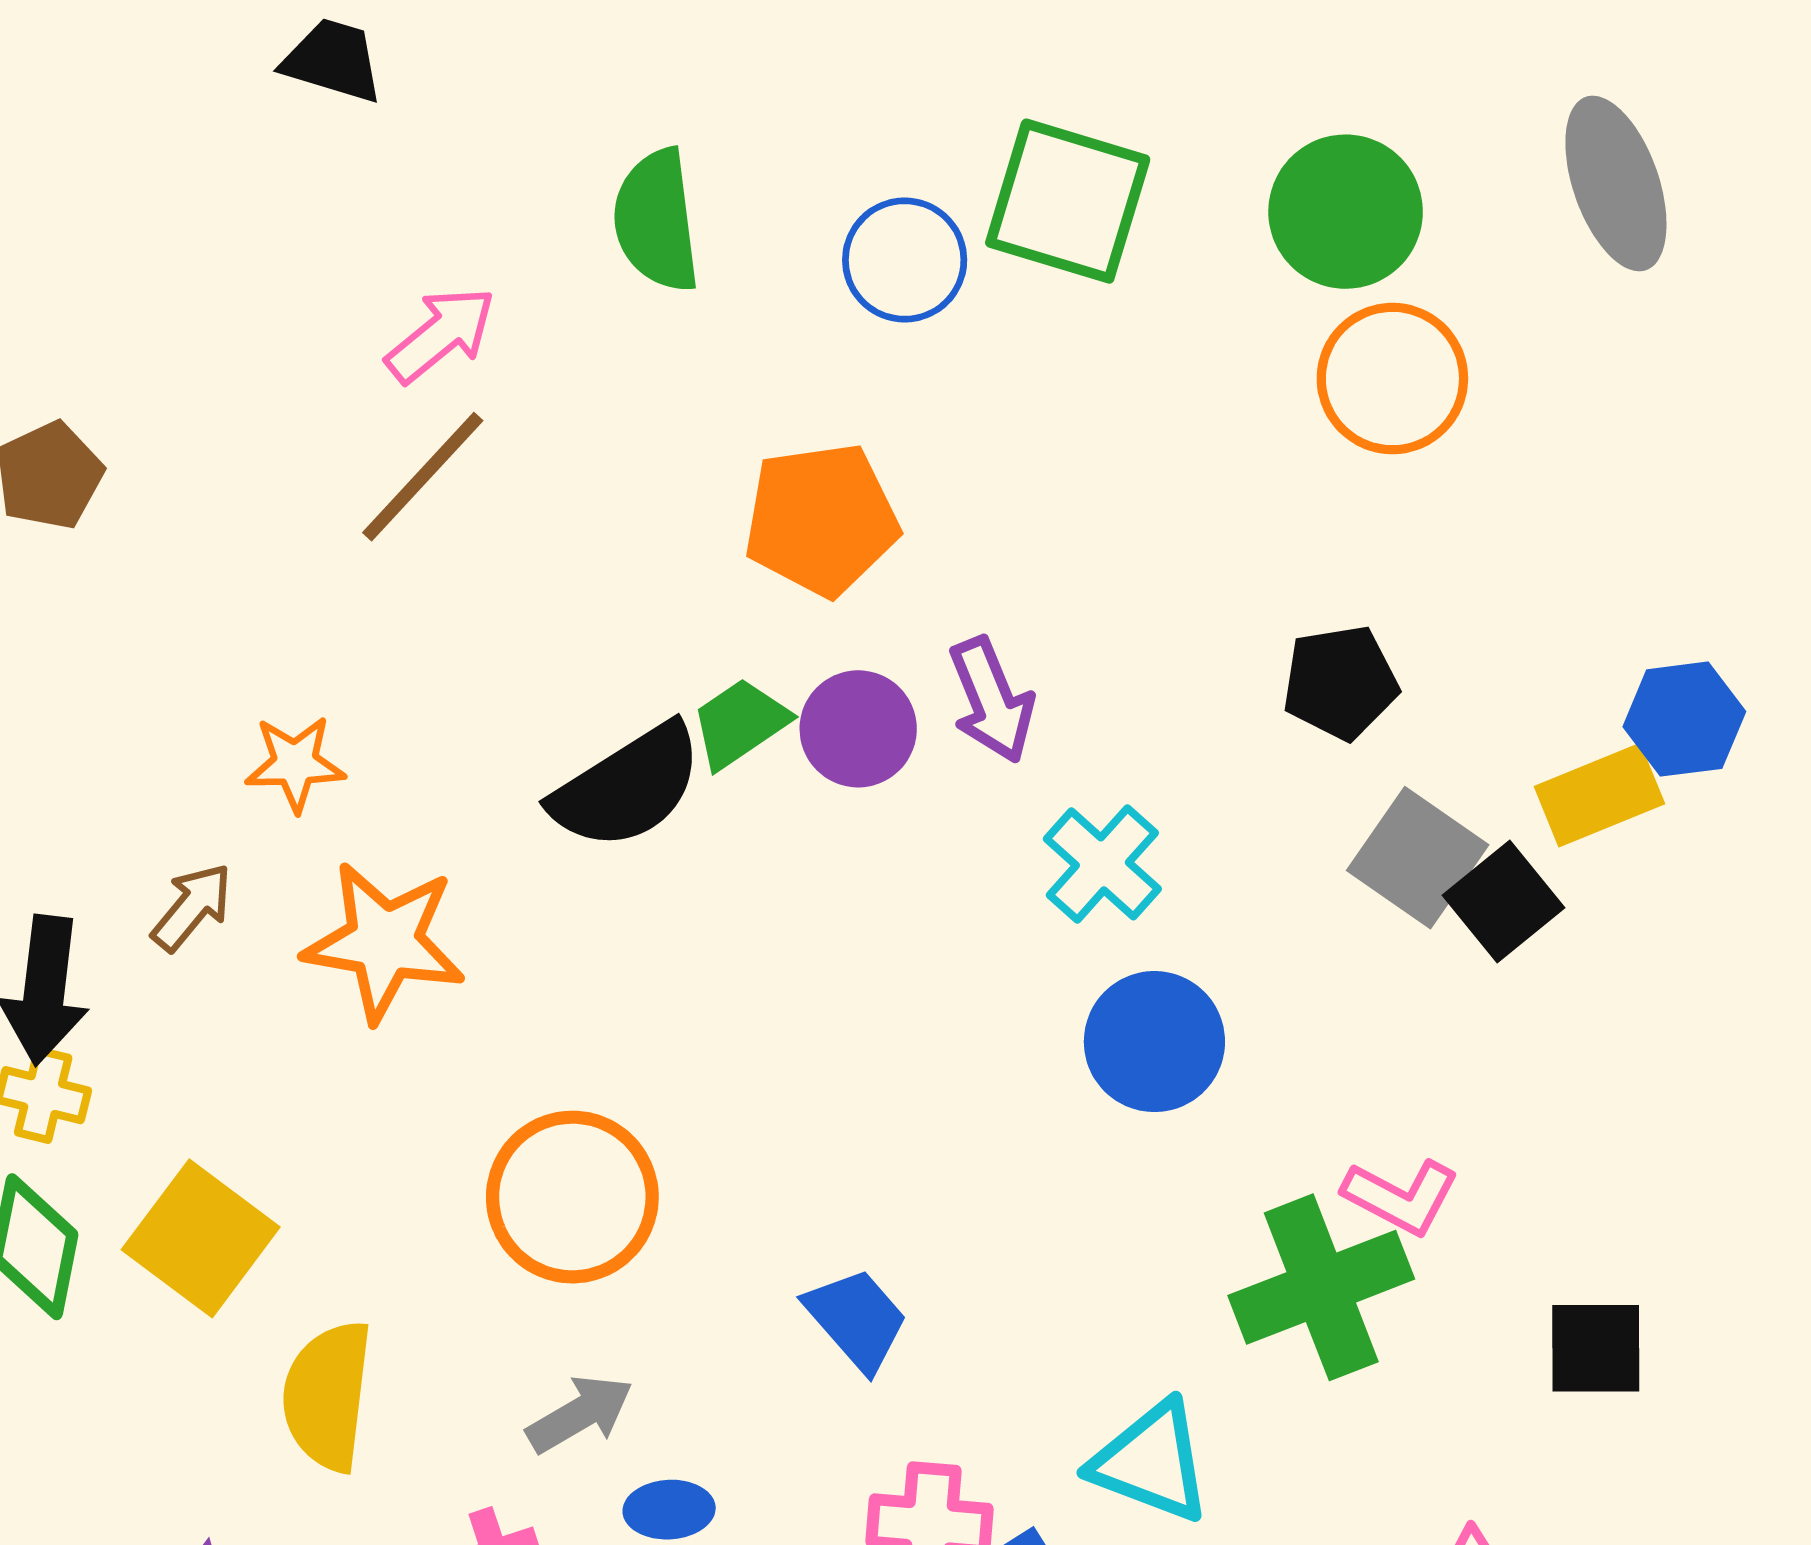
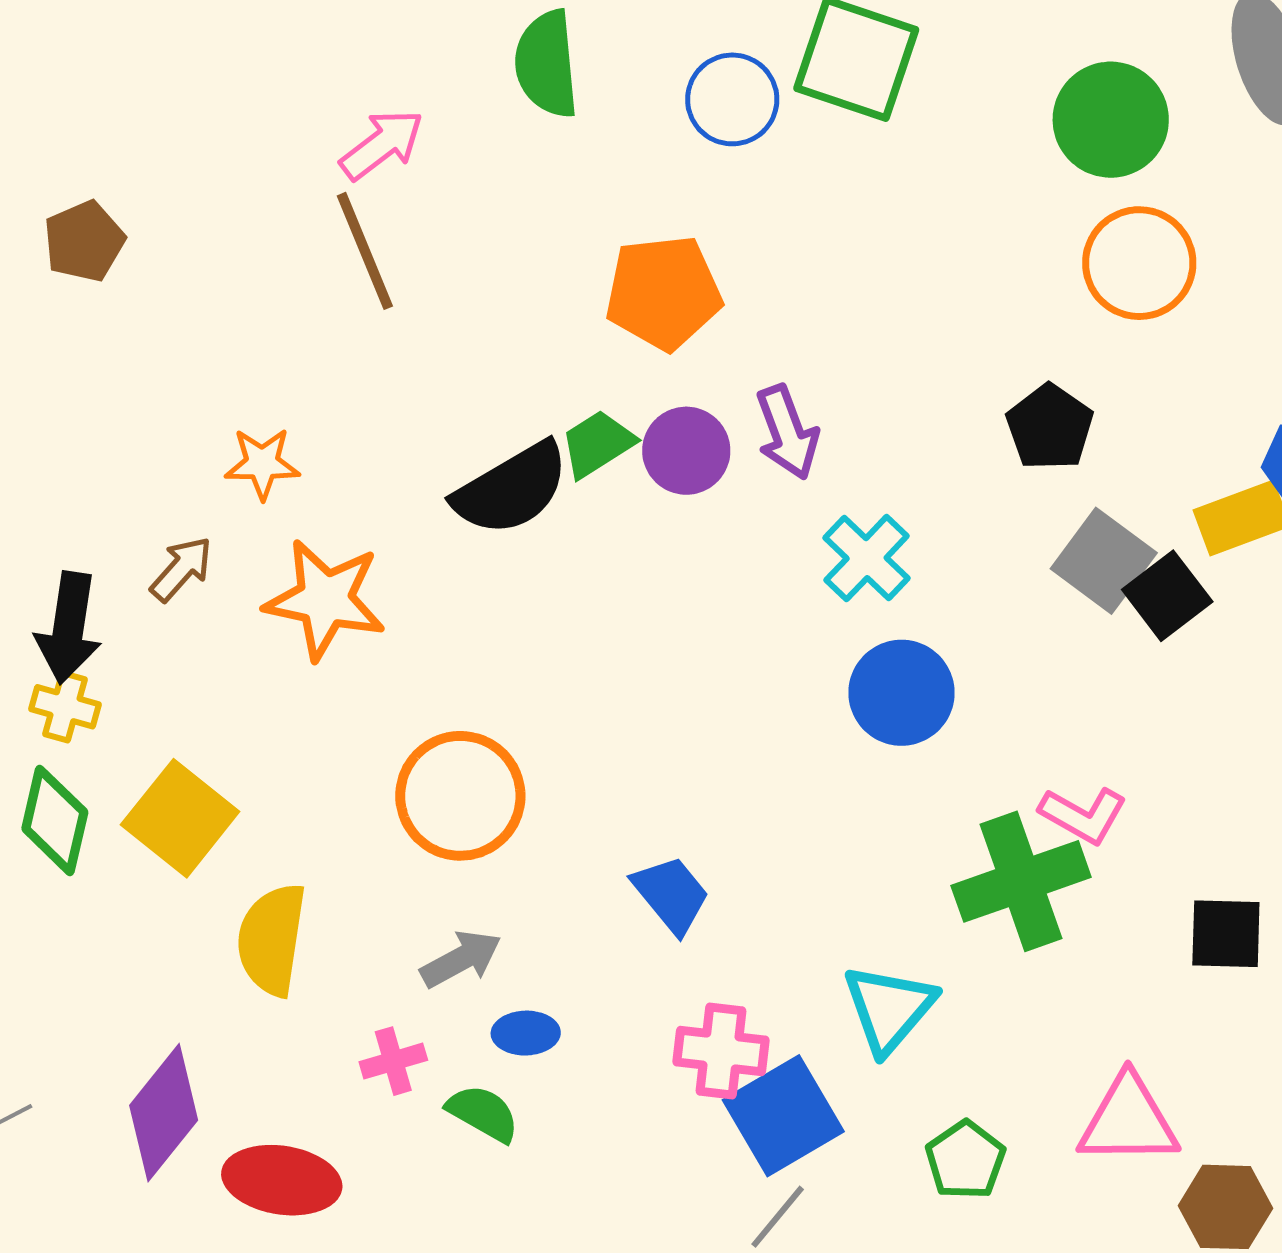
green circle: (1346, 212) -> (1111, 120), moved
orange circle: (1392, 379) -> (1139, 263), moved
brown line: (423, 477) -> (365, 251), turned -67
black pentagon: (1340, 682) -> (1050, 427), turned -30
cyan triangle: (1151, 1462) -> (889, 1009), turned 48

